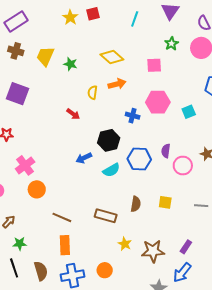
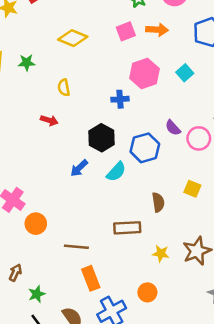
orange arrow: (117, 84) -> (157, 30), moved, turned 36
purple semicircle: (166, 151) -> (173, 128), turned -32
yellow square: (165, 202) -> (192, 189), turned 32

